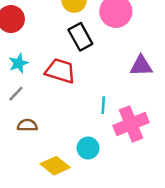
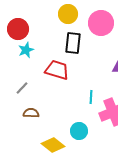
black rectangle: (80, 37) -> (73, 43), turned 35
cyan star: (18, 63) -> (26, 50), moved

